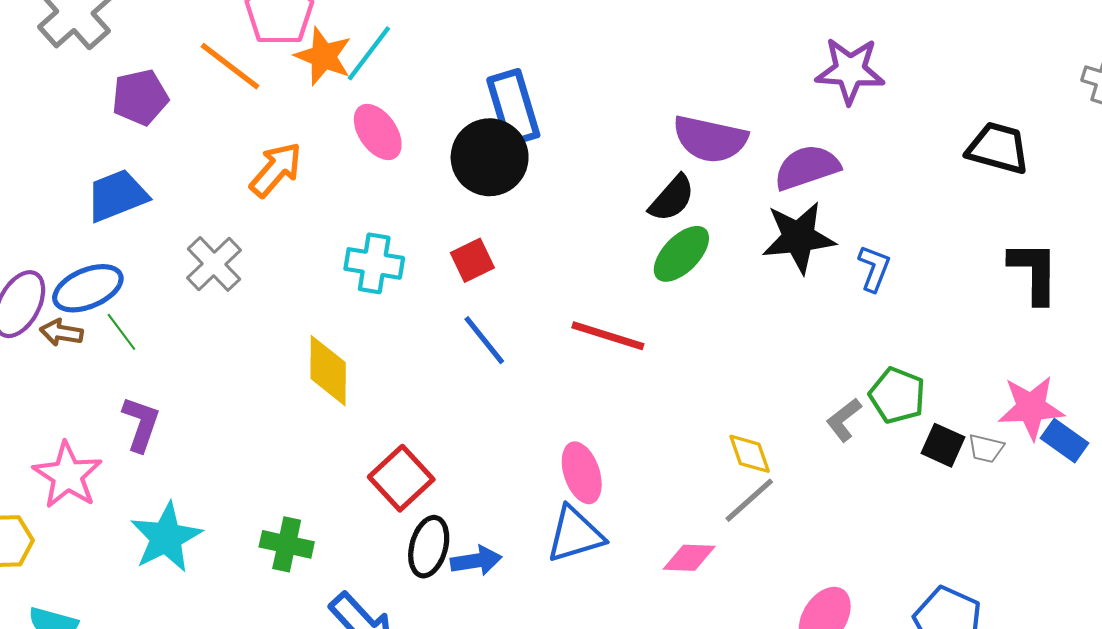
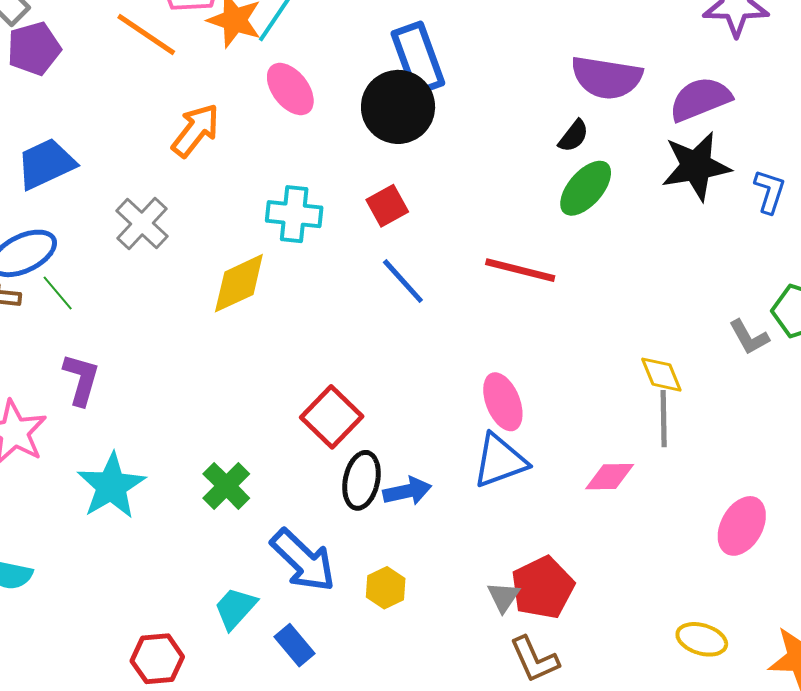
purple pentagon: (140, 97) -> (34, 49), moved
black semicircle: (672, 198) -> (574, 136), size x0.7
yellow diamond: (328, 371) -> (239, 283), moved, turned 68
gray L-shape: (844, 420) -> (749, 337), turned -78
gray line: (749, 500) -> (664, 419), turned -46
green cross: (287, 544) -> (226, 486), turned 36

